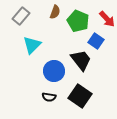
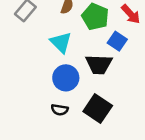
cyan triangle: (32, 45) -> (61, 42), moved, turned -30
black trapezoid: (81, 60) -> (99, 64), turned 130

